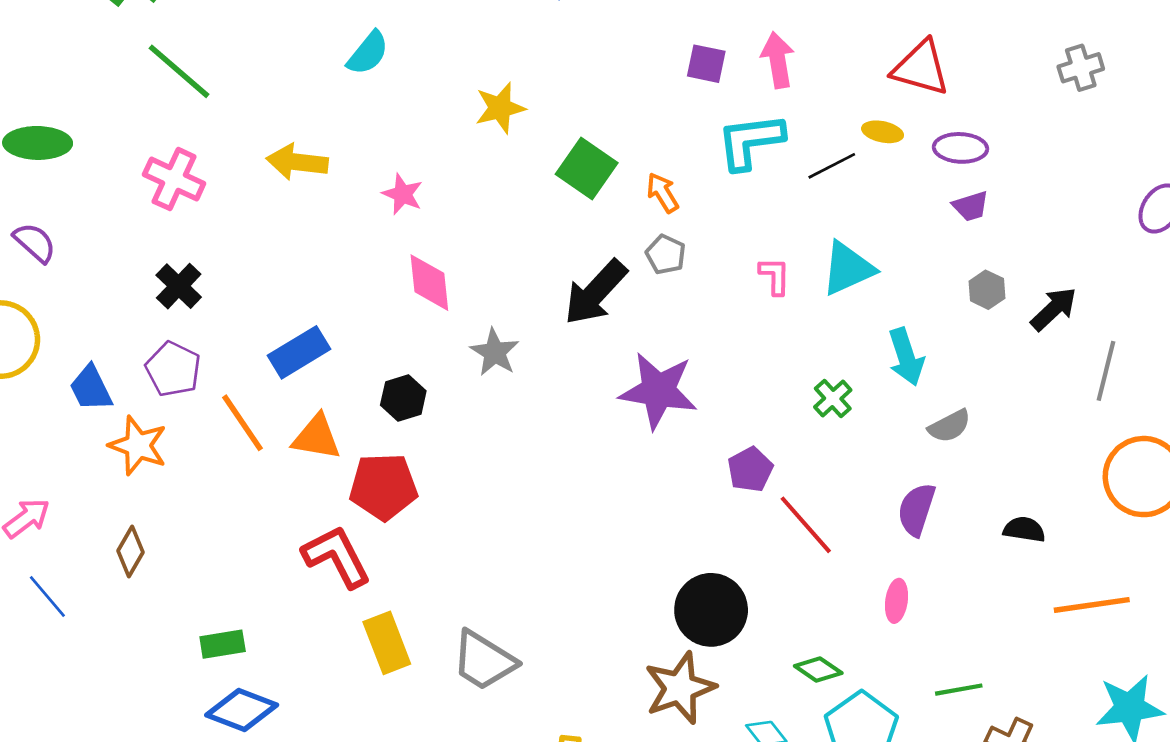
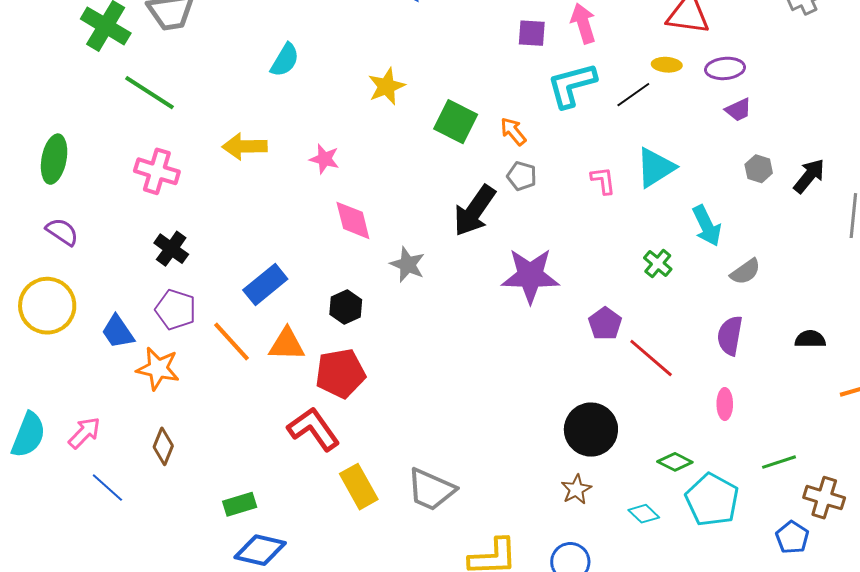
green ellipse: (38, 143) -> (54, 159), turned -72
brown star: (680, 688) -> (576, 489), size x0.6

